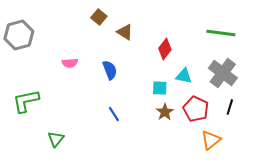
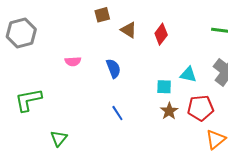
brown square: (99, 17) -> (102, 15), turned 35
red diamond: (165, 49) -> (161, 34), moved
red pentagon: (196, 109) -> (201, 108), turned -30

